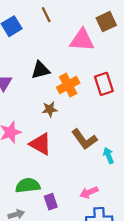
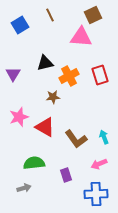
brown square: (106, 22) -> (93, 15), moved
brown L-shape: (84, 139) -> (76, 139), moved
pink arrow: (89, 192) -> (99, 164), moved
purple rectangle: (51, 202) -> (66, 175), moved

